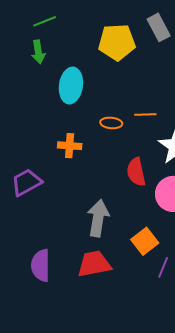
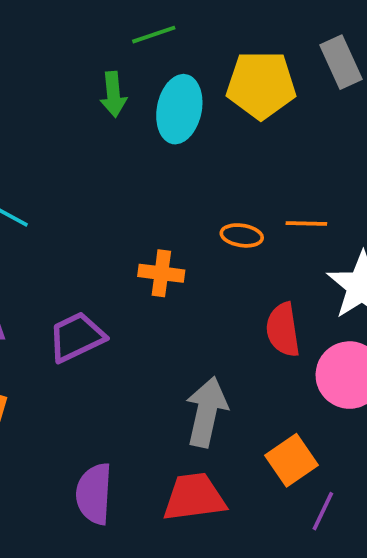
green line: (45, 21) -> (154, 35), moved
cyan ellipse: (71, 86) -> (179, 109), moved

